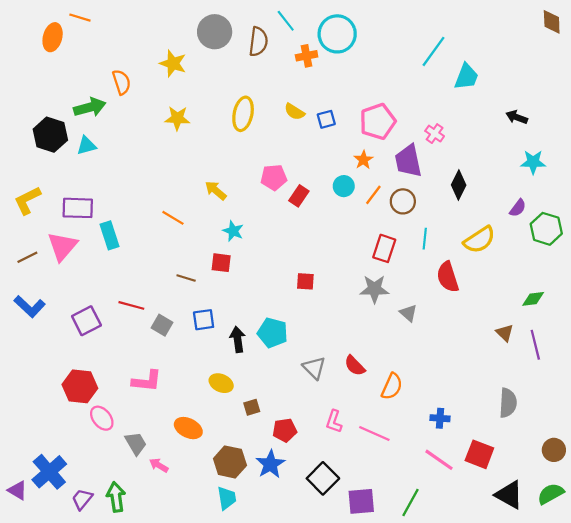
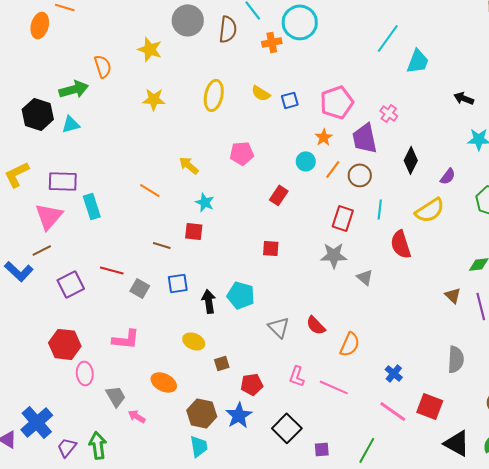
red rectangle: (299, 196) -> (279, 195), moved
purple semicircle: (518, 208) -> (448, 176), moved
brown line: (27, 257) -> (42, 250), moved
pink ellipse: (102, 418) -> (85, 373), turned 35
blue cross: (440, 418) -> (394, 373), turned 36
purple square: (361, 501) -> (322, 449), size x0.6

